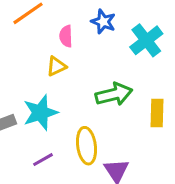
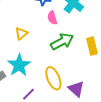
pink semicircle: (66, 36) -> (52, 18), moved

